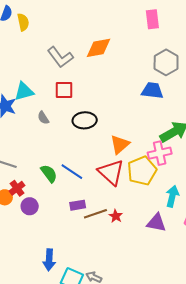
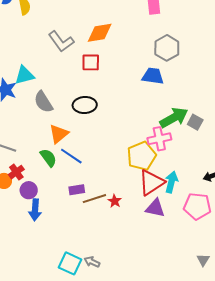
red square: (64, 90) -> (91, 62), moved
gray semicircle: (43, 118) -> (43, 102), size x1.6
orange triangle: (120, 144) -> (59, 134), moved
red triangle: (111, 172) -> (151, 182), moved, turned 44
blue arrow: (49, 260) -> (35, 210), moved

